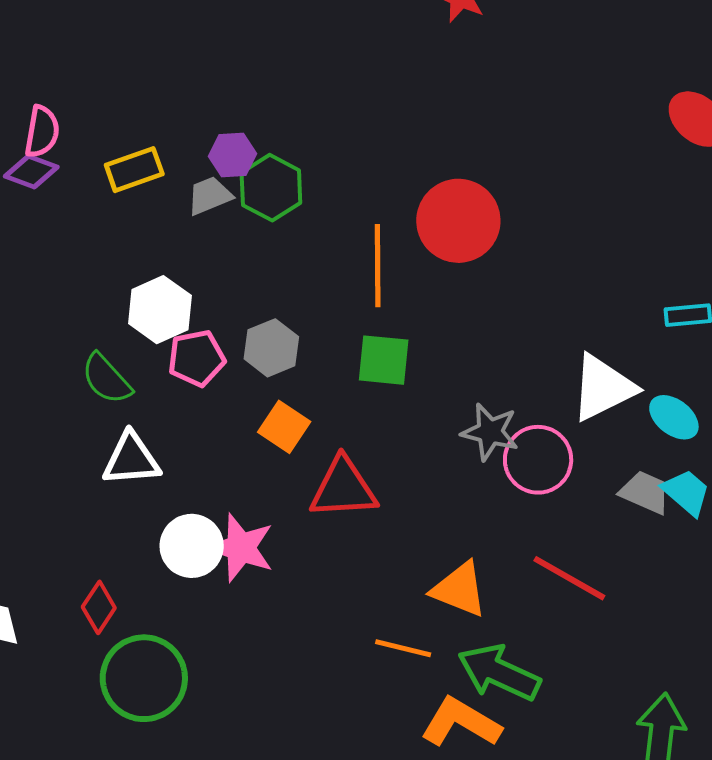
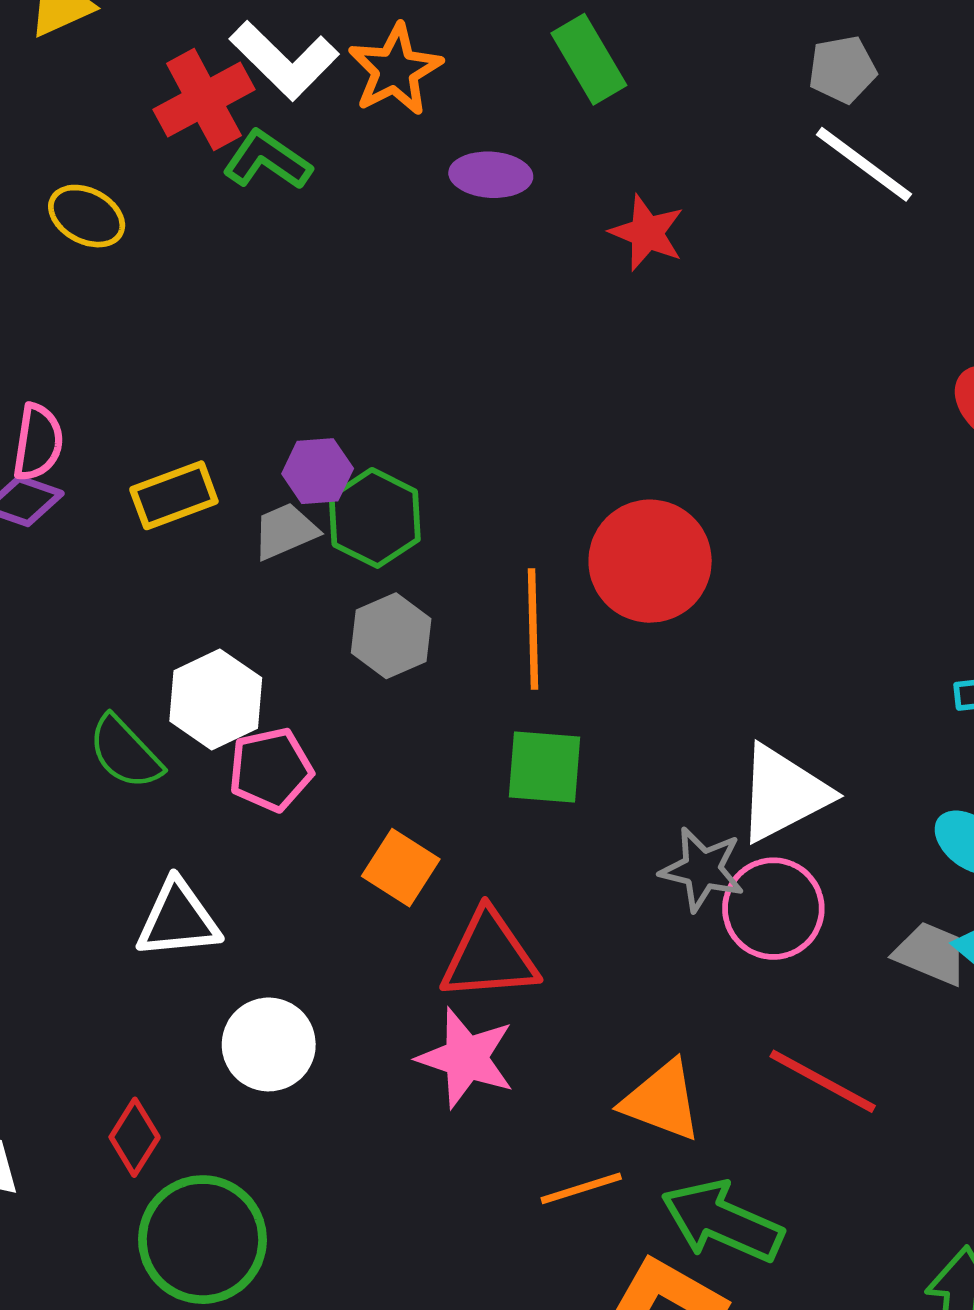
gray hexagon: (271, 348) -> (391, 636), moved
green semicircle: (107, 379) -> (125, 752), moved
white triangle: (603, 388) -> (783, 793), moved
pink star: (241, 548) -> (466, 1058), moved
orange line: (403, 648) -> (581, 1188), turned -30

